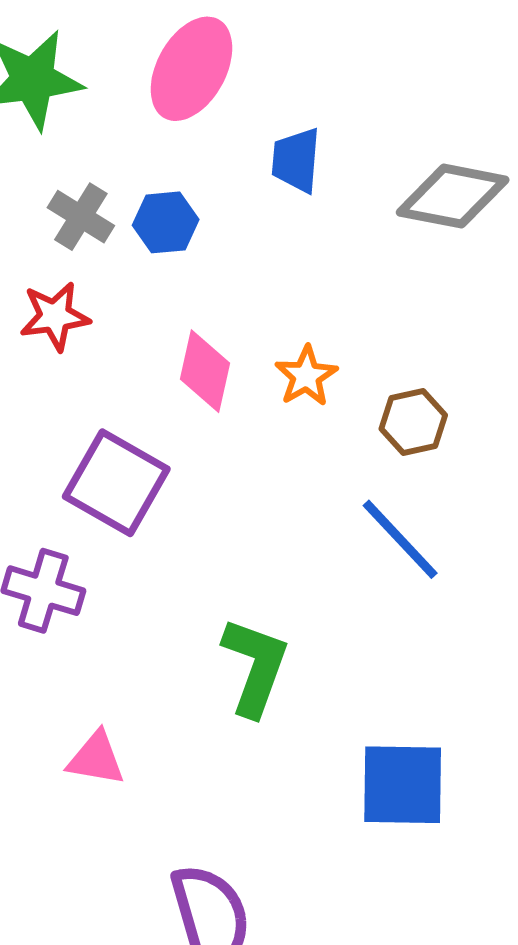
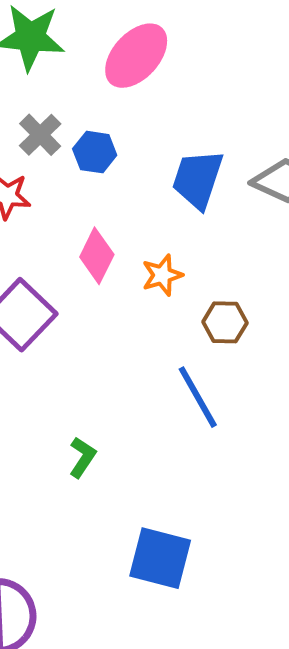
blue trapezoid: (296, 160) -> (198, 179), moved, size x1.4
green L-shape: (255, 667) -> (82, 457), size x0.6

